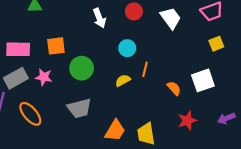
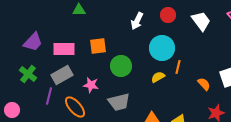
white arrow: (99, 18) -> (137, 21), turned 48
cyan circle: (127, 48) -> (162, 48), size x1.6
pink star: (44, 77) -> (91, 85), moved

